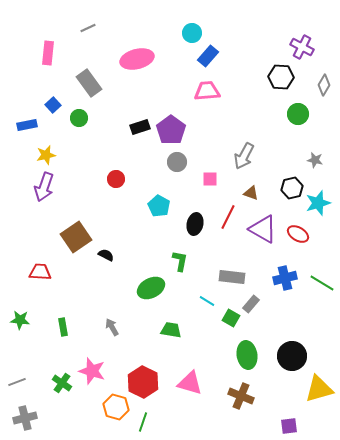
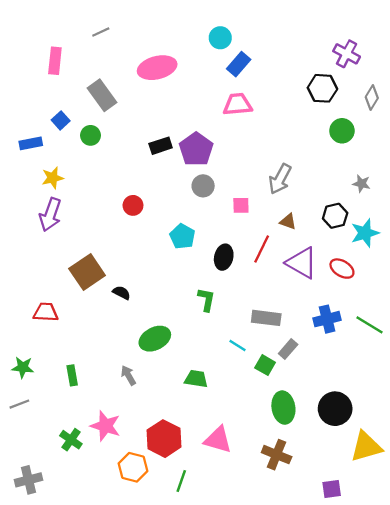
green ellipse: (151, 288) -> (155, 339), moved
gray line: (17, 382) -> (19, 404), moved
green line: (143, 422) -> (181, 481), moved

